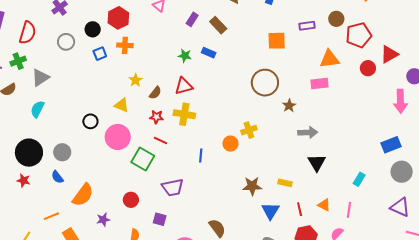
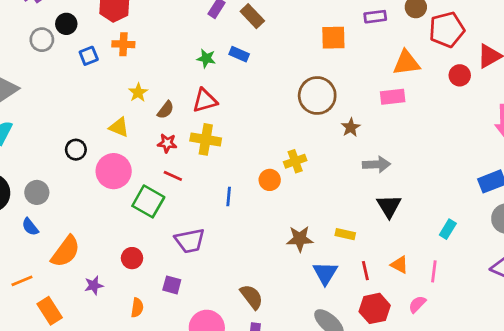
black circle: (93, 29) -> (66, 24), moved

